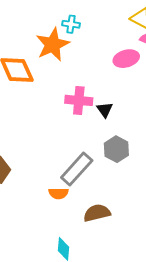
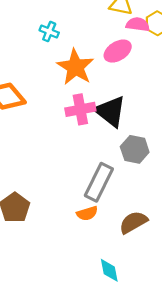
cyan cross: (71, 24) -> (49, 32), turned 30
orange star: (53, 44) -> (75, 67), moved
black triangle: (105, 110) -> (110, 111), size x1.8

